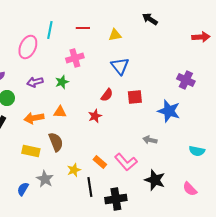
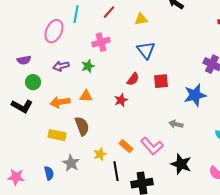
red line: (83, 28) -> (109, 12), turned -48
blue star: (169, 111) -> (195, 95), turned -30
blue semicircle: (23, 189) -> (49, 173), turned 136

